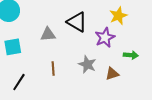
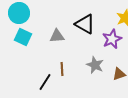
cyan square: (13, 47) -> (23, 37), moved, turned 36
black line: (19, 82) -> (45, 82), moved

